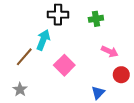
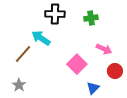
cyan arrow: (43, 40) -> (41, 38), turned -78
pink square: (64, 65) -> (77, 64), moved

